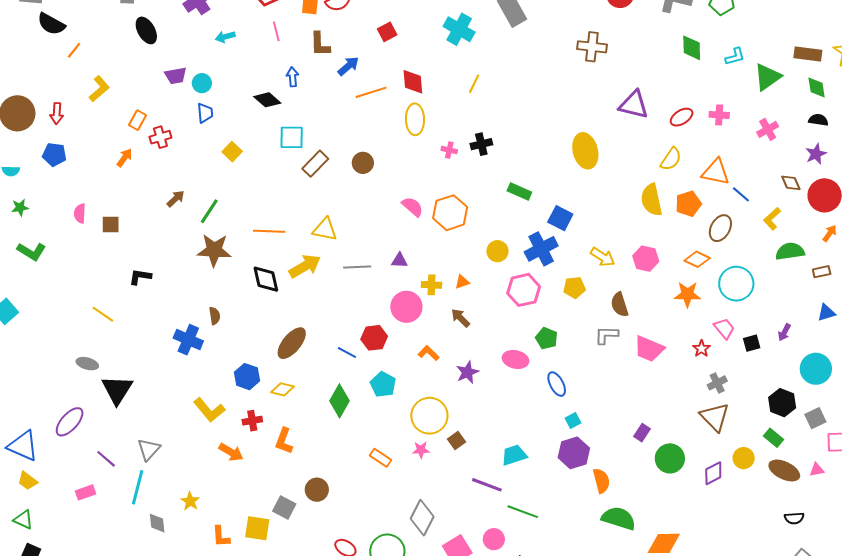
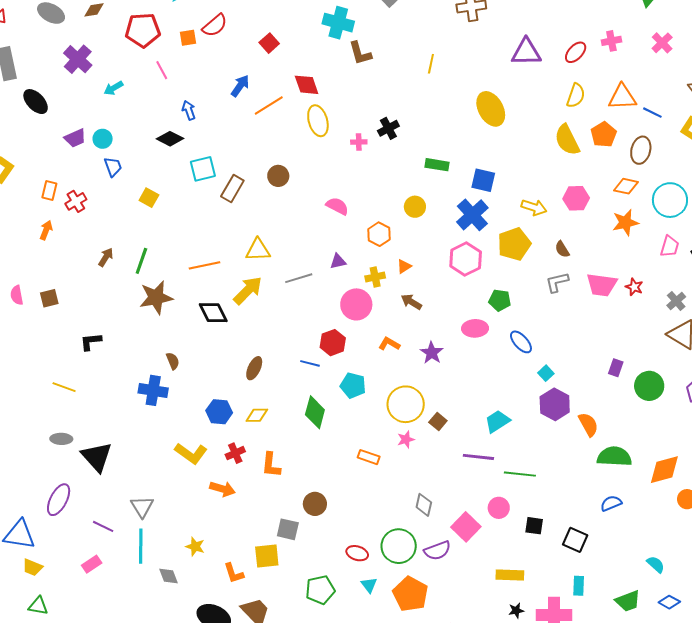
brown L-shape: (320, 44) -> (360, 53), moved
yellow line: (474, 84) -> (431, 64), moved
orange hexagon: (450, 213) -> (379, 234), moved, size x0.7
yellow circle: (497, 251) -> (415, 207), moved
yellow pentagon: (574, 288) -> (514, 244), size x1.5
brown semicircle: (620, 305) -> (562, 249), size x0.7
pink trapezoid: (724, 328) -> (670, 246), turned 70
brown ellipse: (292, 343) -> (254, 368), size x0.7
red star: (701, 349) -> (634, 287), moved
gray diamond: (422, 518) -> (424, 505), size x0.7

